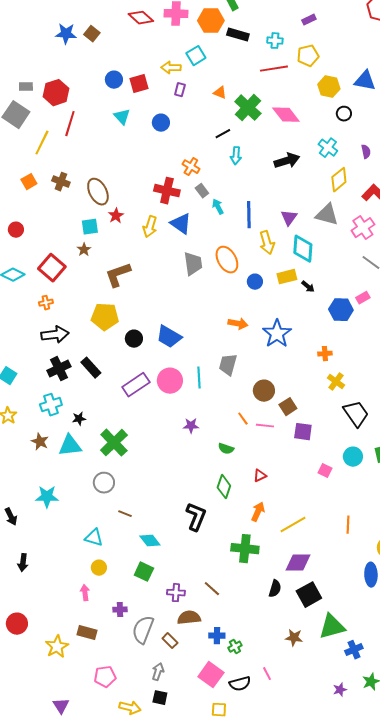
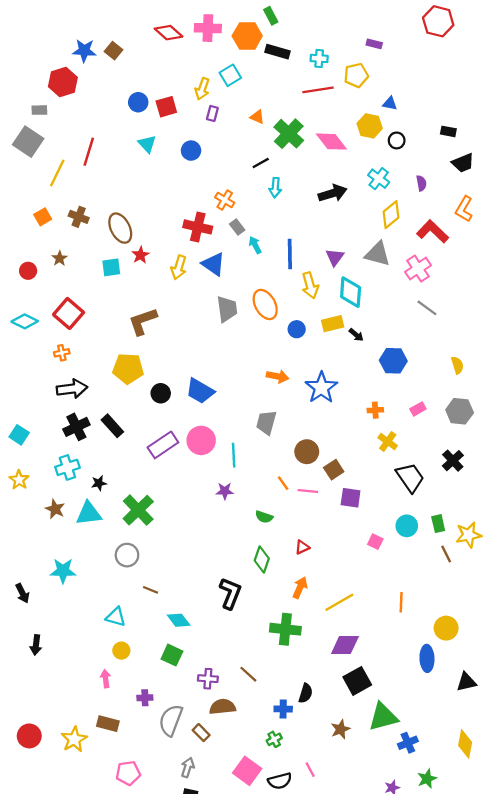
purple rectangle: (309, 20) -> (374, 44), moved, turned 40
yellow arrow: (171, 68) -> (202, 89), turned -72
blue triangle: (365, 81) -> (390, 103), moved, size x0.6
yellow hexagon: (329, 87) -> (370, 126), moved
red hexagon: (56, 93) -> (63, 82), moved
brown star: (84, 250) -> (60, 258), moved
pink rectangle: (363, 298) -> (418, 409), moved
cyan line: (199, 378) -> (234, 455), moved
black semicircle: (275, 589) -> (306, 693), moved
red circle: (17, 624) -> (29, 736), moved
blue cross: (217, 636) -> (283, 709), moved
brown star: (294, 638) -> (340, 729), turned -30

